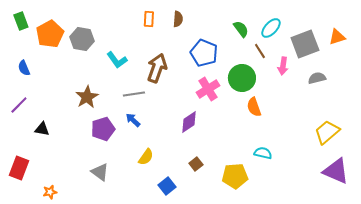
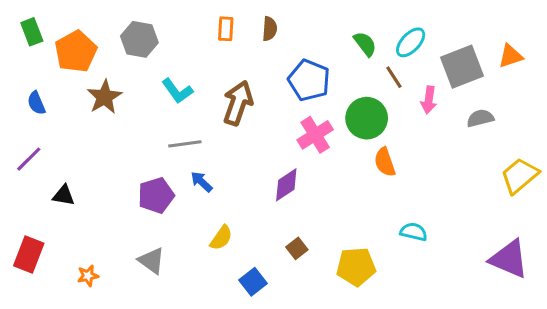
gray hexagon: (82, 39) -> (139, 39), moved
gray line: (134, 94) -> (185, 144), moved
brown star: (87, 97) -> (105, 97), moved
yellow trapezoid: (327, 132) -> (520, 176), moved
cyan semicircle: (263, 153) -> (414, 232), moved
orange star: (50, 192) -> (88, 276), moved

